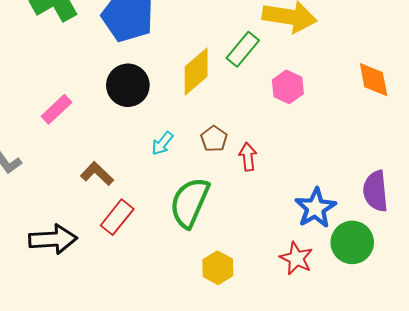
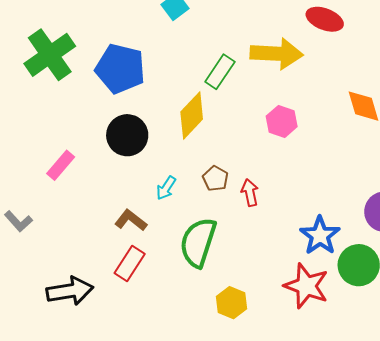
green rectangle: (243, 49) -> (220, 72), moved
brown L-shape: (97, 174) -> (131, 220), moved
red star: (296, 258) -> (306, 286), size x1.4

